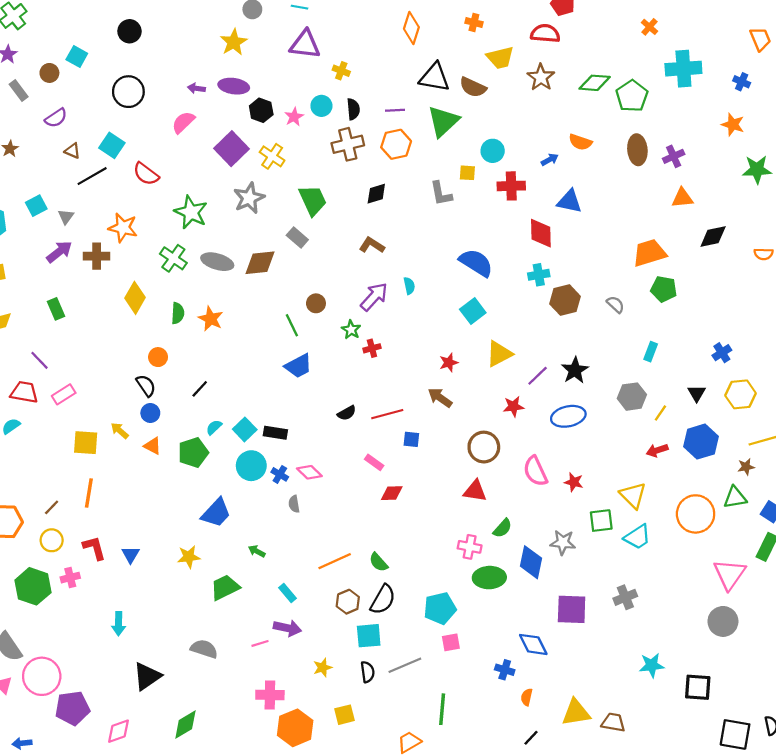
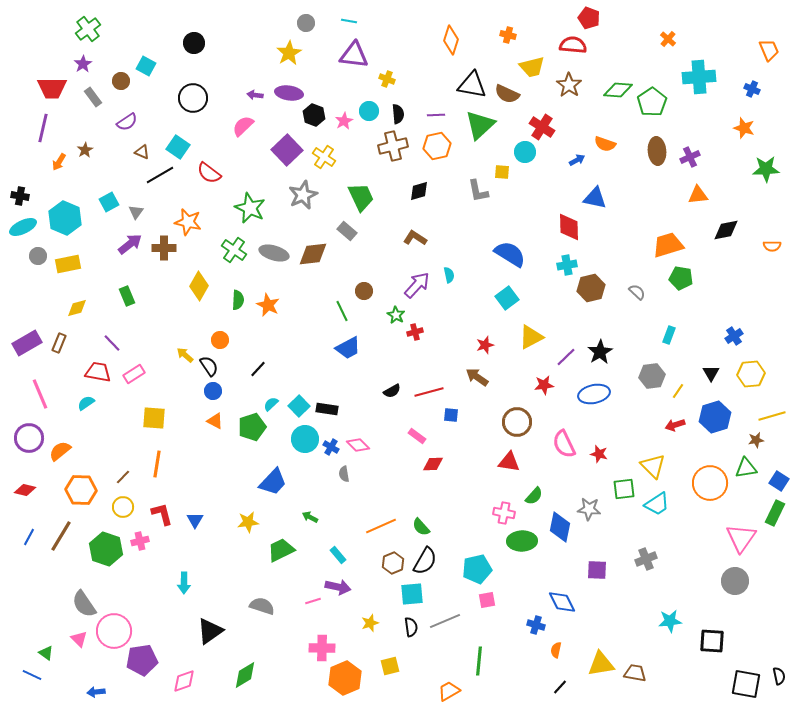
red cross: (511, 186) -> (542, 127), moved, turned 35
yellow arrow: (120, 431) -> (185, 355), moved
purple square: (572, 609) -> (597, 570), size x0.7

